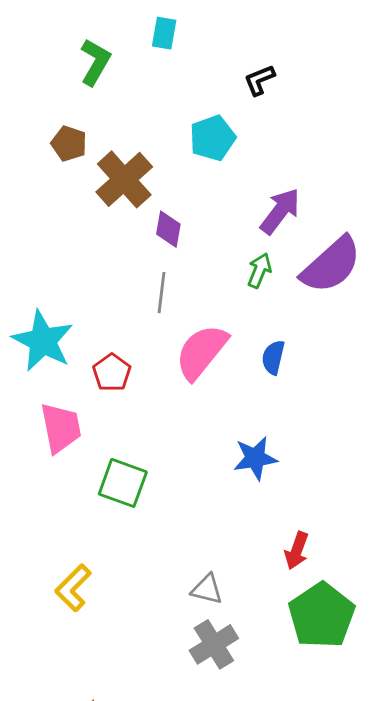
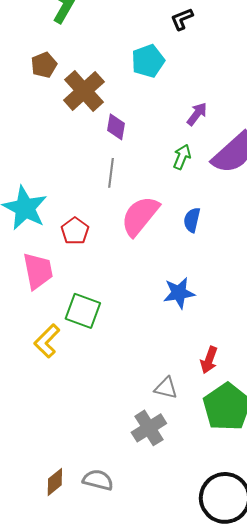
brown pentagon: (69, 144) -> (44, 65), turned 30
purple arrow: (280, 211) -> (197, 114), size x0.7
yellow L-shape: (73, 588) -> (47, 341), moved
gray triangle: (207, 589) -> (166, 388), moved

